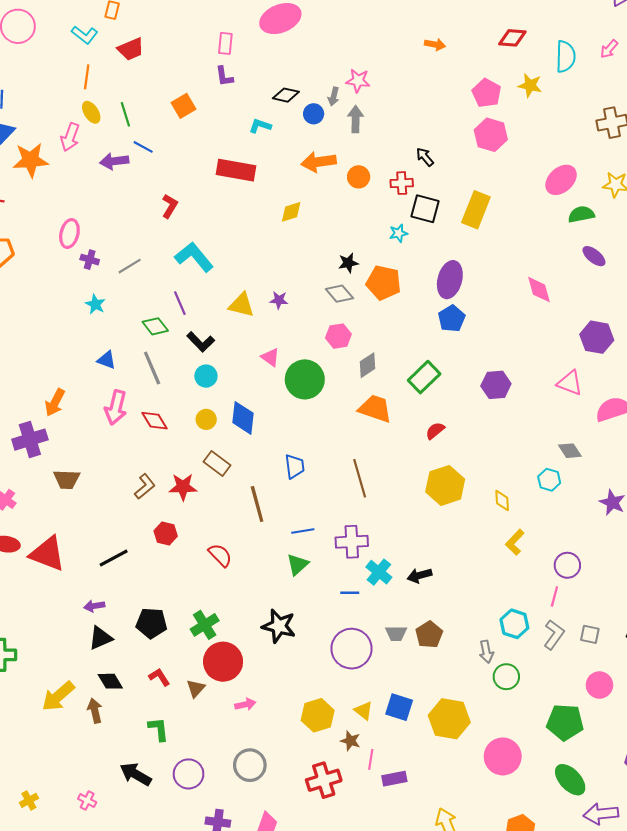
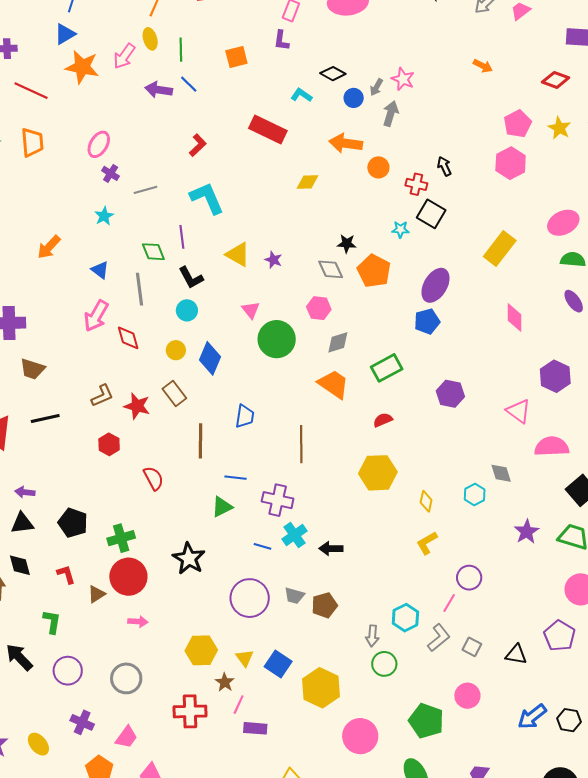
yellow rectangle: (476, 210) -> (500, 248), moved
orange arrow: (55, 403) -> (49, 247), moved
black line: (114, 558) -> (45, 418), moved

